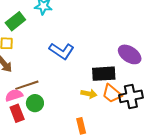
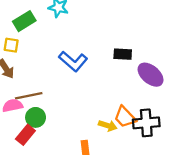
black rectangle: (104, 74) -> (123, 54), moved, size x0.7
yellow arrow: (89, 94) -> (108, 125), moved
red rectangle: (17, 113) -> (25, 135), moved, turned 54

